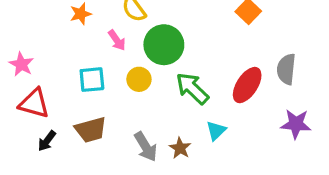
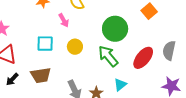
green circle: (164, 45) -> (115, 29), moved

